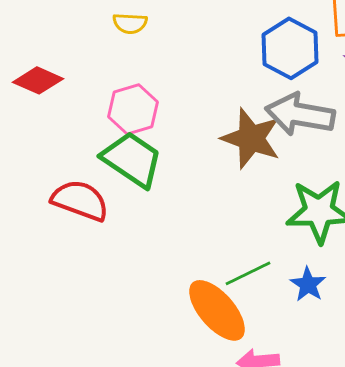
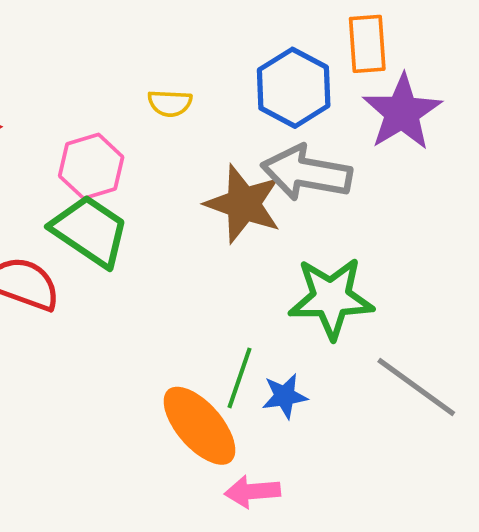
yellow semicircle: (130, 23) -> (170, 103), moved
green line: (248, 273) -> (239, 378), turned -45
blue star: (308, 284) -> (285, 396), moved, turned 30

